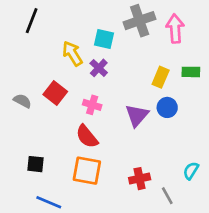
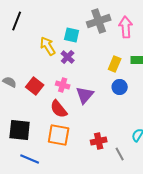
red square: (55, 93) -> (35, 86), moved
purple triangle: (137, 115) -> (85, 95), moved
black square: (36, 164) -> (20, 130), size x1.6

